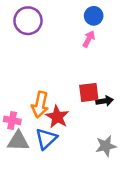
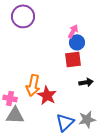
blue circle: (94, 16) -> (77, 42), moved
red square: (89, 92) -> (73, 59), moved
blue triangle: (46, 139) -> (65, 122), moved

